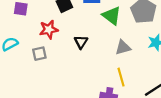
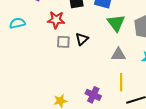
gray square: (39, 54) -> (63, 42), moved
yellow line: (121, 77) -> (121, 82), moved

